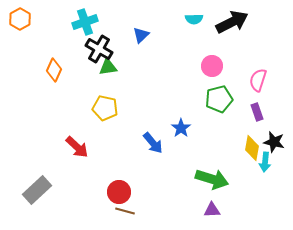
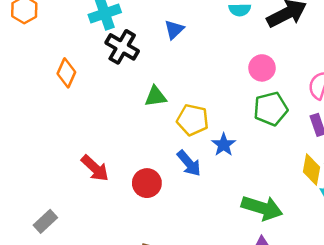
green triangle: (108, 67) -> (156, 96), moved
yellow pentagon: (105, 108) -> (193, 120), moved
gray rectangle: (37, 190) -> (45, 221), size x0.7
red circle: (119, 192) -> (147, 183), moved

